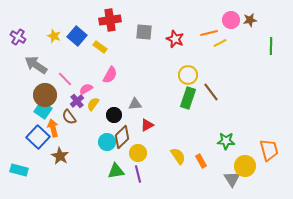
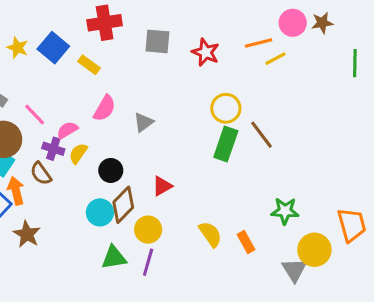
purple cross: (77, 101) -> (53, 149), turned -32
gray triangle: (135, 104) -> (143, 122), moved, turned -32
purple line: (138, 174) -> (148, 262), turned 30

